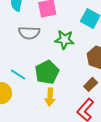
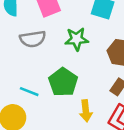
yellow arrow: (50, 97) -> (86, 111), moved

